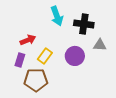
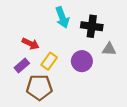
red arrow: (28, 40) -> (31, 44), turned 49
purple rectangle: (20, 60) -> (22, 65), turned 32

